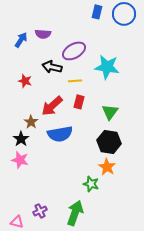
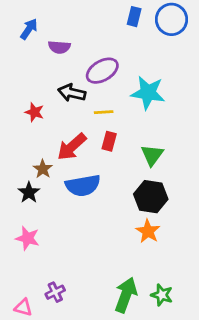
blue arrow: (21, 40) -> (29, 29), moved
pink star: (20, 160) -> (27, 238), moved
green star: (91, 184) -> (162, 295), moved
green arrow: (75, 213) -> (126, 295), moved

